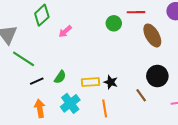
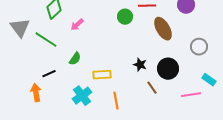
green line: (24, 59) -> (46, 40), moved
green semicircle: (60, 77) -> (75, 59), moved
black star: (111, 82) -> (140, 65), moved
orange arrow: (40, 108) -> (36, 93), moved

